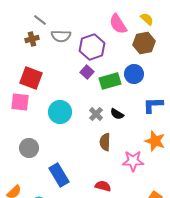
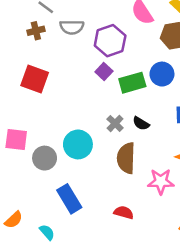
pink square: (20, 102) -> (16, 140), moved
cyan circle: (60, 112) -> (78, 144), moved
brown semicircle: (105, 142) -> (126, 158), size x1.4
gray circle: (29, 148) -> (45, 158), moved

